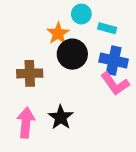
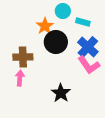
blue cross: (114, 61) -> (88, 47), turned 30
black star: (61, 117) -> (61, 93), moved
pink arrow: (26, 122) -> (20, 78), moved, size x0.7

